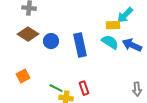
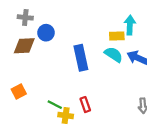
cyan arrow: (125, 15) -> (130, 25), turned 138
brown diamond: (28, 34) -> (24, 46), turned -35
blue circle: (51, 41) -> (46, 33), moved

